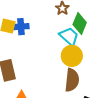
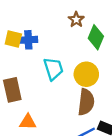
cyan trapezoid: (69, 36) -> (53, 69), moved, turned 30

